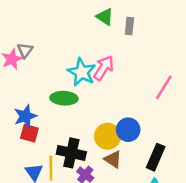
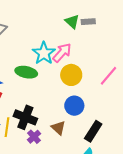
green triangle: (105, 17) -> (72, 22), moved
gray rectangle: (129, 26) -> (88, 22), turned 72
yellow circle: (108, 136) -> (71, 75), moved

